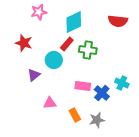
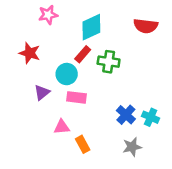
cyan cross: (122, 83) -> (151, 117), moved
pink rectangle: (83, 86) -> (76, 97), moved
orange rectangle: (75, 115) -> (83, 144), moved
gray star: (97, 120) -> (132, 147), moved

